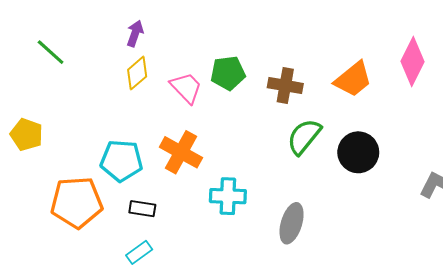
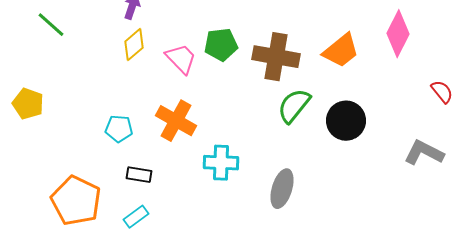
brown cross: (285, 86) -> (276, 57), size x1.4
cyan pentagon: (121, 161) -> (119, 129), size x0.7
orange pentagon: (77, 202) -> (76, 201), moved, turned 30

